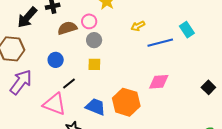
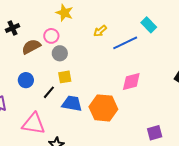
black line: (69, 84) -> (49, 92), moved
blue trapezoid: (96, 107) -> (72, 103), moved

